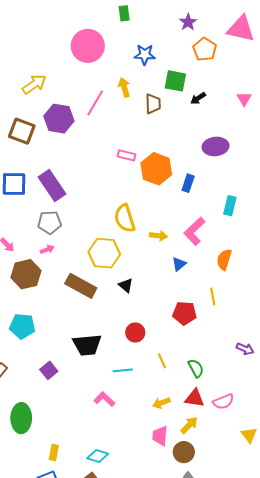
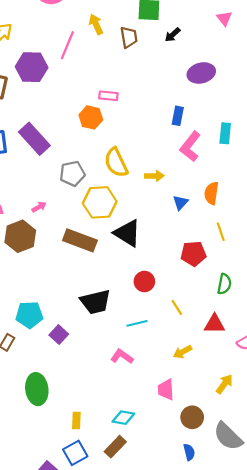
black arrow: (198, 98) -> (173, 35), moved
orange hexagon: (156, 169) -> (91, 117), moved, size x0.7
gray pentagon: (50, 222) -> (72, 174), moved
pink L-shape: (194, 231) -> (190, 146), moved
orange semicircle: (224, 260) -> (211, 193), moved
black triangle: (126, 285) -> (127, 233), size x1.8
cyan pentagon: (22, 326) -> (29, 315), moved
green semicircle: (196, 368) -> (224, 284), moved, turned 48
red triangle: (194, 398) -> (214, 324), moved
yellow arrow: (189, 425) -> (224, 384), moved
pink trapezoid: (160, 436) -> (166, 390), moved
brown circle: (184, 452) -> (192, 417), moved

